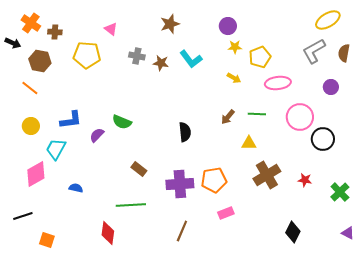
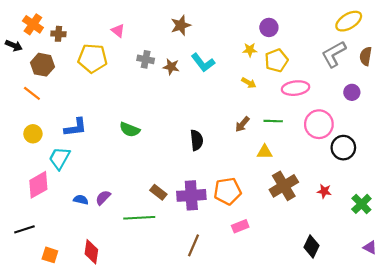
purple circle: (228, 26) -> (269, 27), moved
purple semicircle: (97, 135) -> (103, 198), moved
brown rectangle: (139, 169) -> (158, 192), moved
red diamond: (108, 233) -> (91, 252), moved

